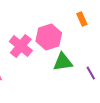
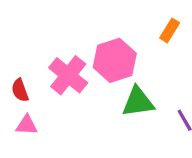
orange rectangle: (82, 19) -> (170, 30), turned 56

